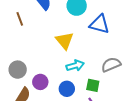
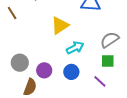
yellow triangle: (65, 41) -> (60, 25), turned 48
green square: (93, 85) -> (108, 61), moved

